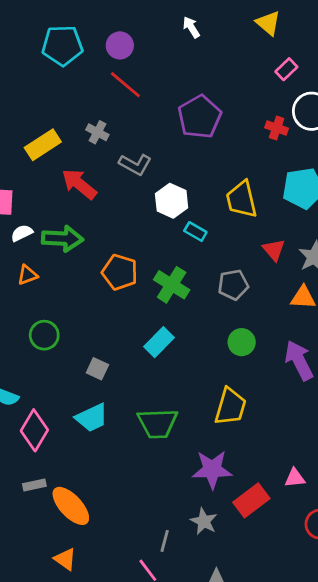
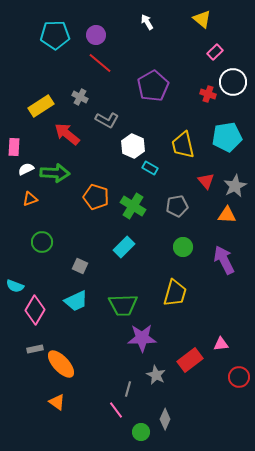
purple star: (212, 470) -> (142, 338), moved

